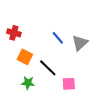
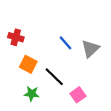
pink square: (69, 84) -> (78, 95), turned -32

